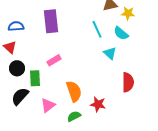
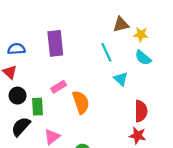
cyan semicircle: (121, 33) -> (143, 58), moved
orange semicircle: (74, 91) -> (81, 102), moved
red star: (98, 104) -> (138, 136), moved

